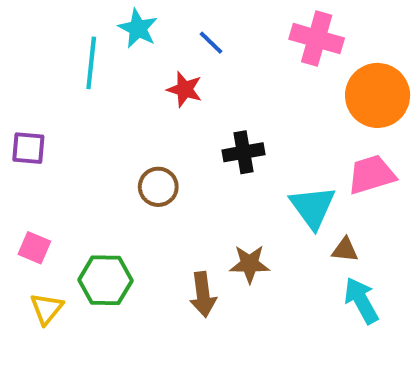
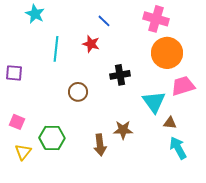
cyan star: (138, 28) -> (35, 14), moved
cyan line: (91, 63) -> (56, 49), moved
orange circle: (378, 95) -> (167, 53), moved

